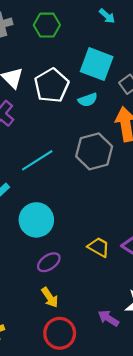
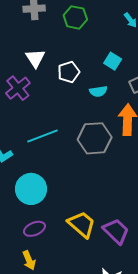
cyan square: (97, 64) -> (113, 61), size x0.6
white pentagon: (52, 85) -> (69, 72), size x0.7
yellow trapezoid: (99, 247) -> (82, 224), size x1.4

